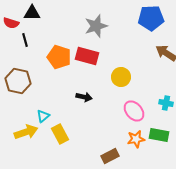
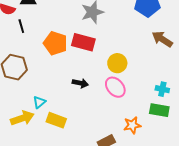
pink ellipse: (134, 111) -> (115, 87), moved
yellow rectangle: (60, 134) -> (56, 120), turned -42
green rectangle: (159, 135) -> (159, 110), moved

